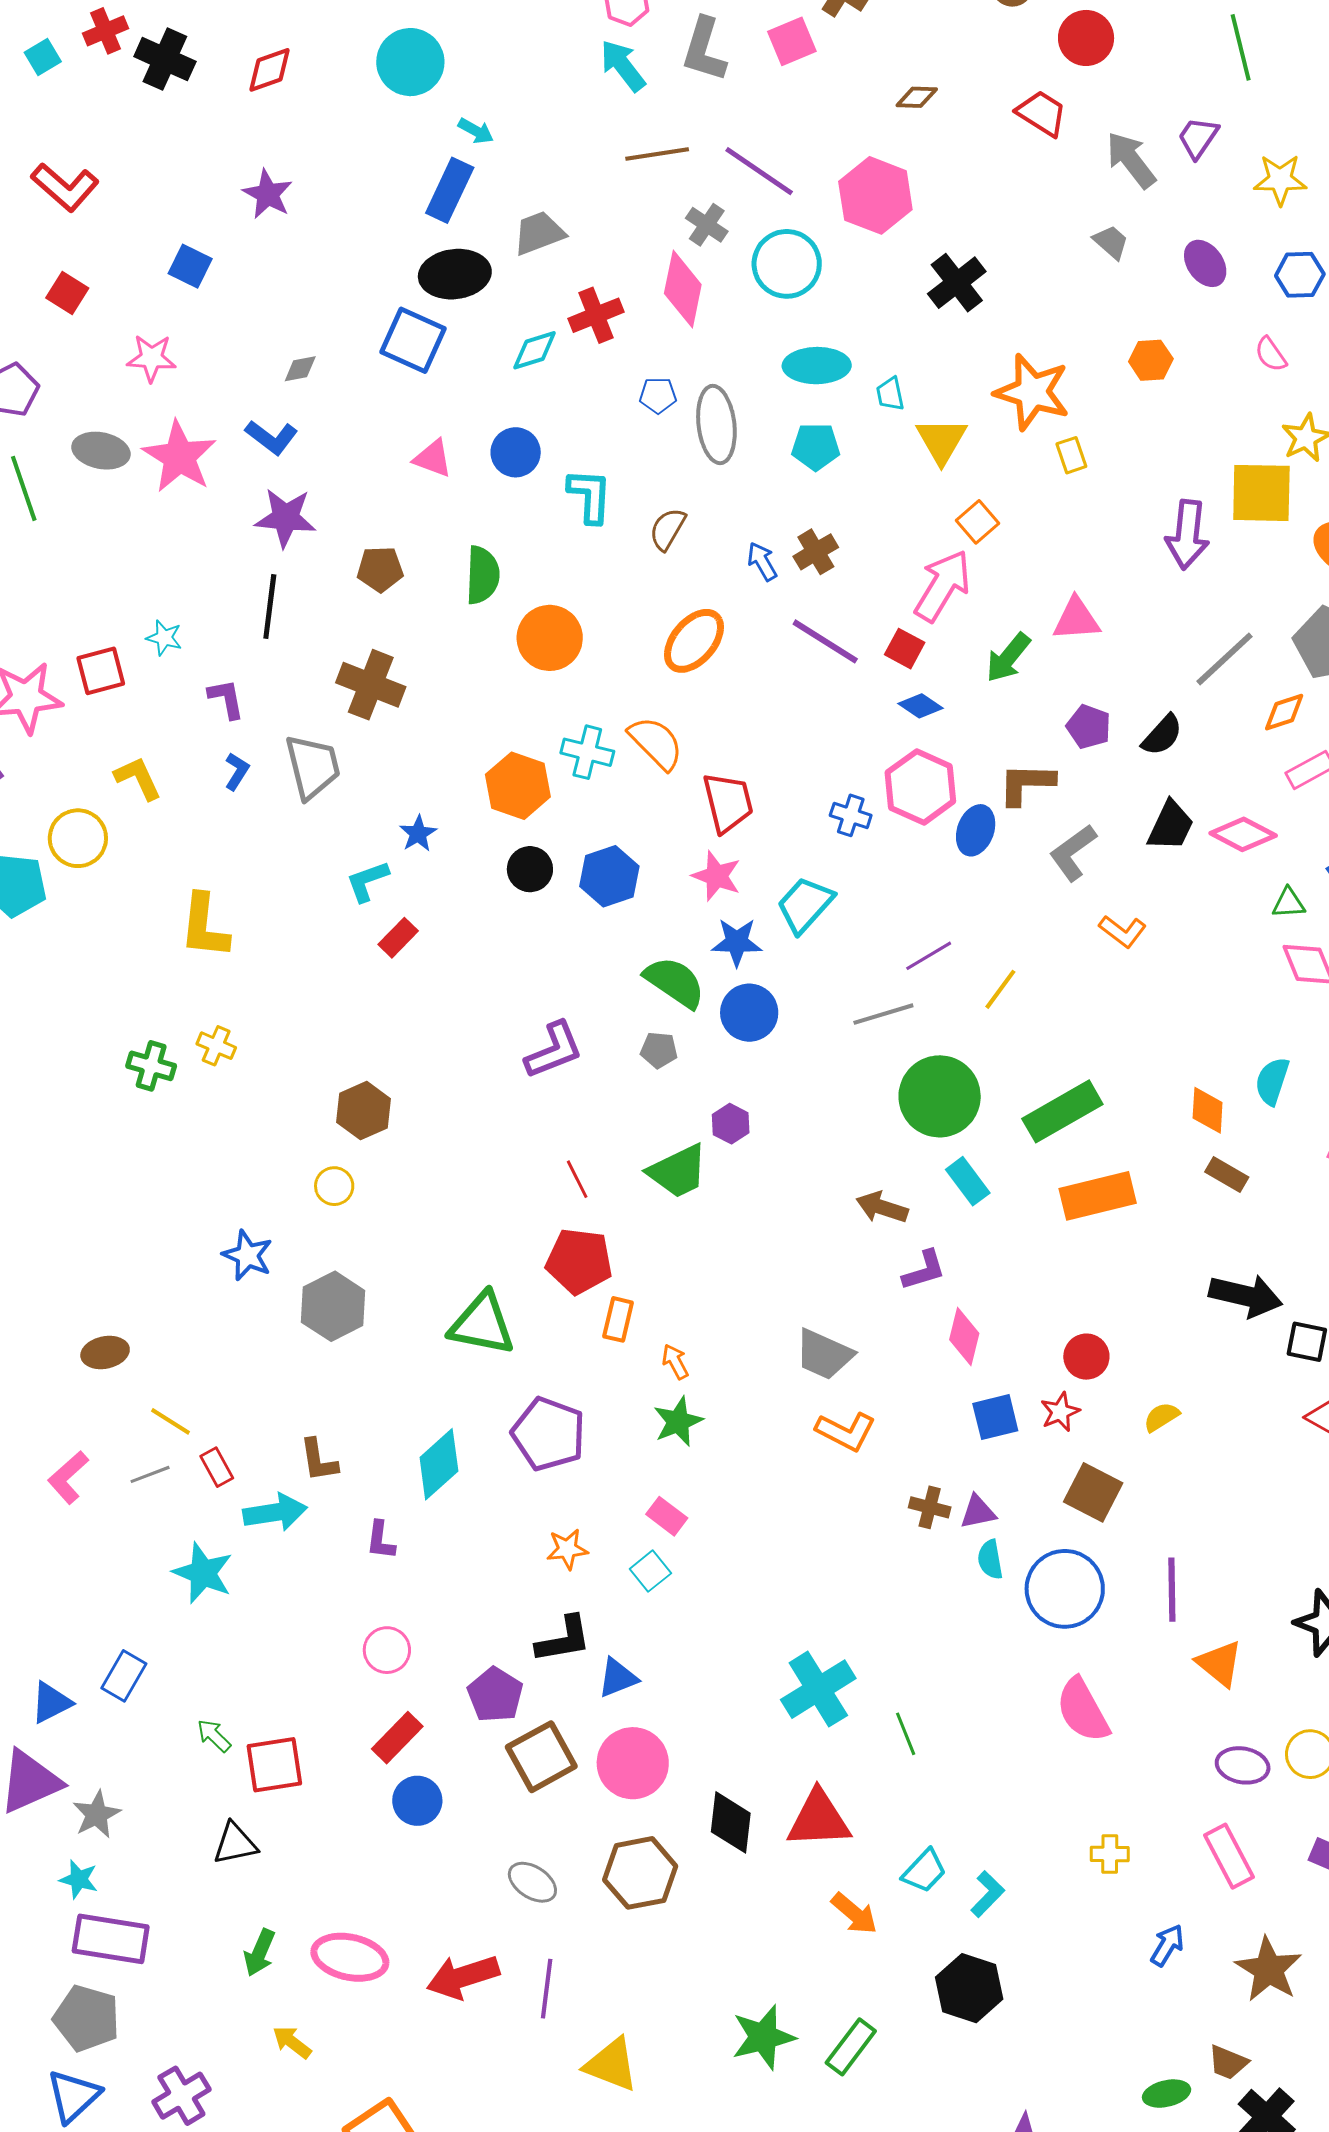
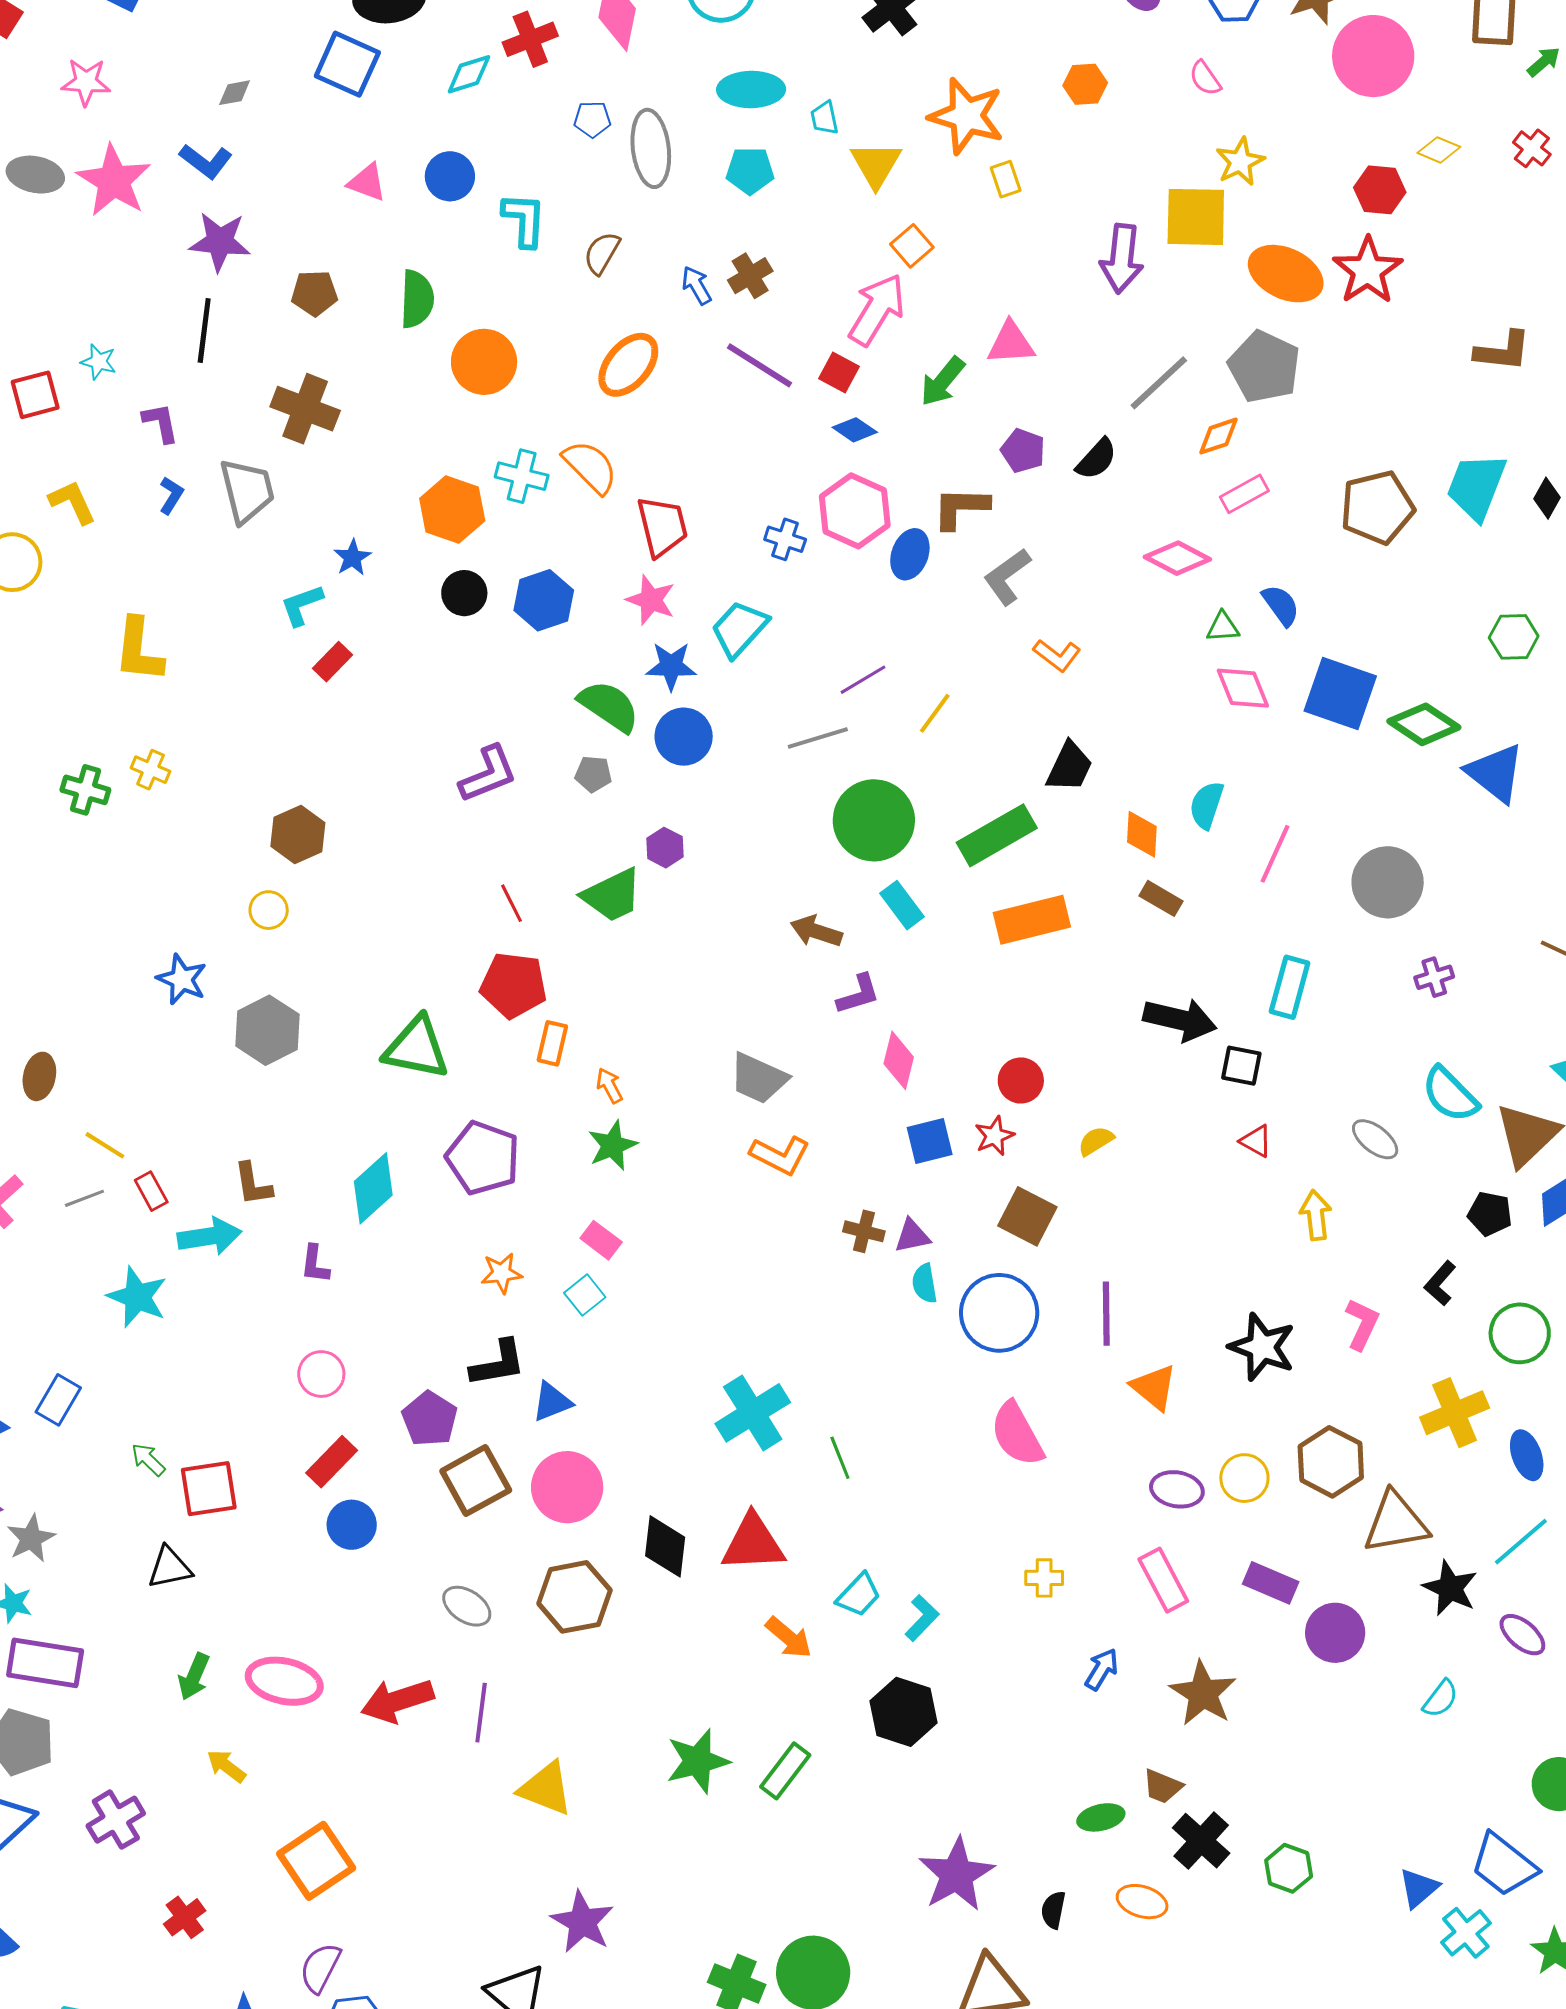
black trapezoid: (1171, 826) -> (1070, 767), moved
brown ellipse: (105, 1352) -> (39, 1076), turned -66

